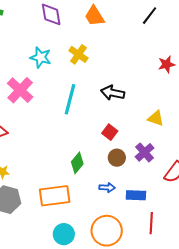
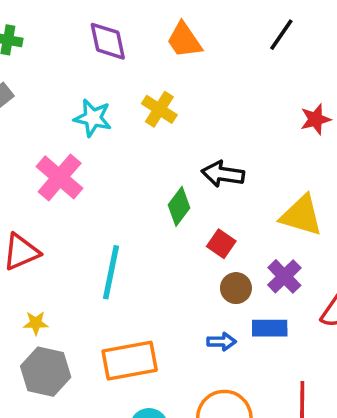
cyan line: (70, 99) -> (111, 272), moved
yellow triangle: (156, 118) -> (301, 215), size x1.5
green diamond: (77, 163) -> (179, 206), moved
blue rectangle: (136, 195) -> (270, 328), moved

